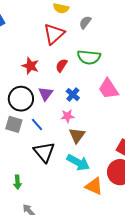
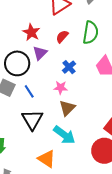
green semicircle: (89, 57) -> (90, 33), turned -95
purple triangle: (46, 94) -> (40, 53), moved
orange triangle: (94, 186) -> (47, 159), moved

